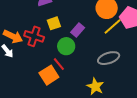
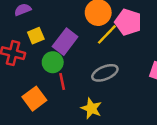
purple rectangle: (78, 30) -> (65, 42), size x1.5
red line: (59, 64) -> (62, 81), moved, turned 32

